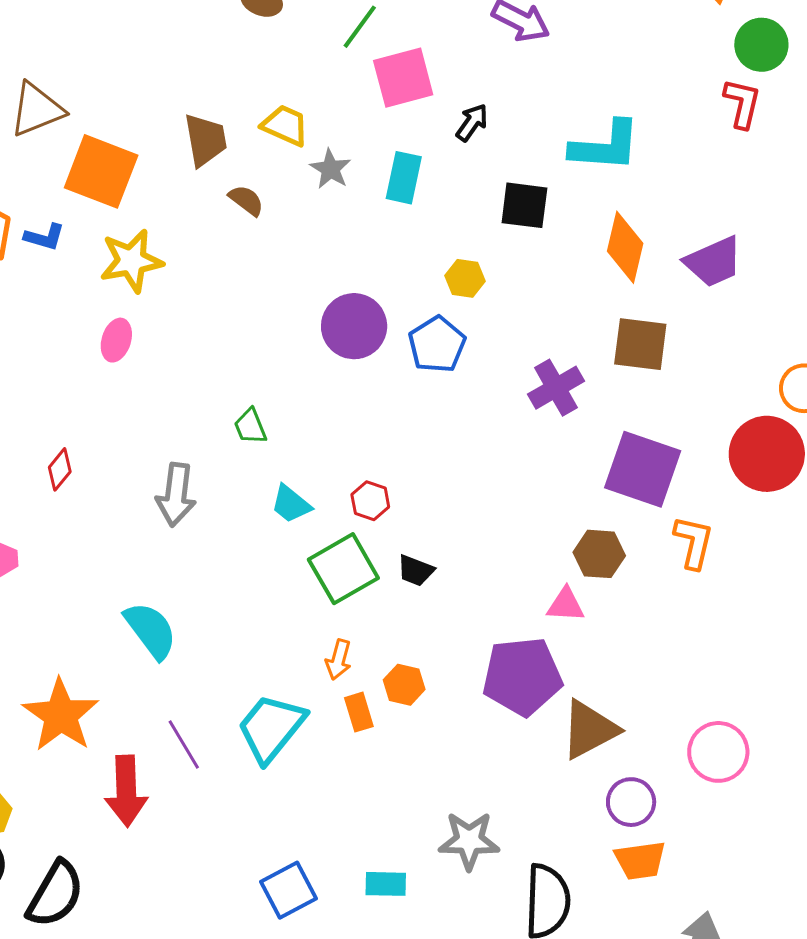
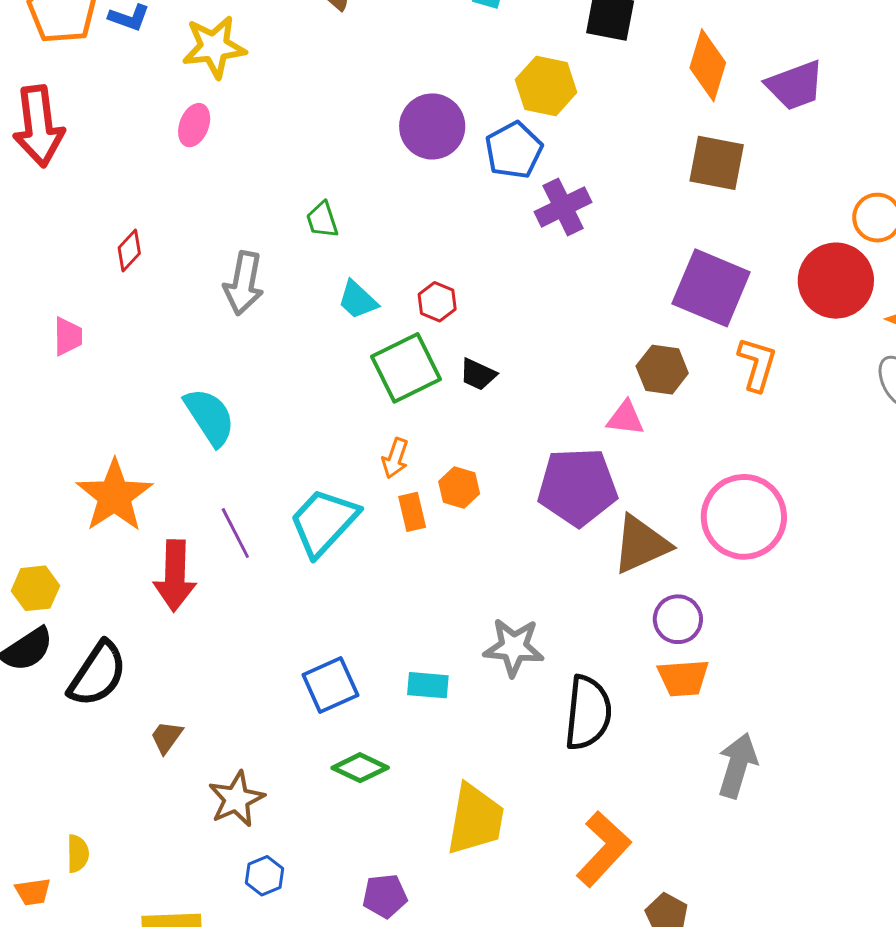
yellow hexagon: (465, 278) -> (546, 86), size x1.5
purple cross: (556, 388) -> (563, 207), moved
pink circle: (718, 752) -> (744, 517), moved, size x1.4

